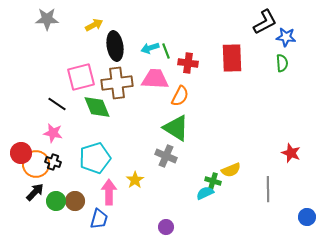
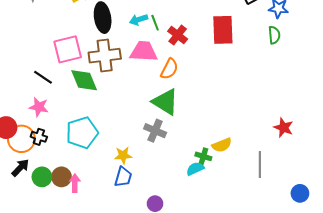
red cross: (188, 63) -> (178, 35), turned 30
yellow star: (135, 180) -> (123, 155), turned 30
pink arrow: (109, 192) -> (75, 183), moved, size x0.7
blue trapezoid: (99, 219) -> (123, 177), moved

